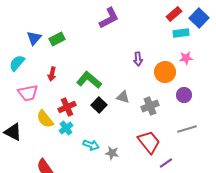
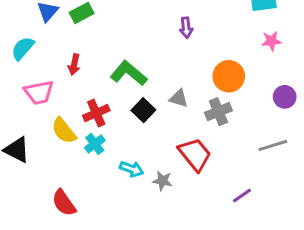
purple arrow: (138, 59) -> (186, 28), moved
orange circle: (165, 72) -> (229, 76), moved
purple circle: (184, 95) -> (285, 97), moved
red trapezoid: (149, 142) -> (195, 154), moved

